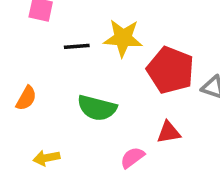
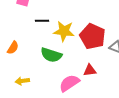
yellow star: (123, 38) -> (64, 31), moved
pink semicircle: (132, 158) -> (69, 83), size x1.5

